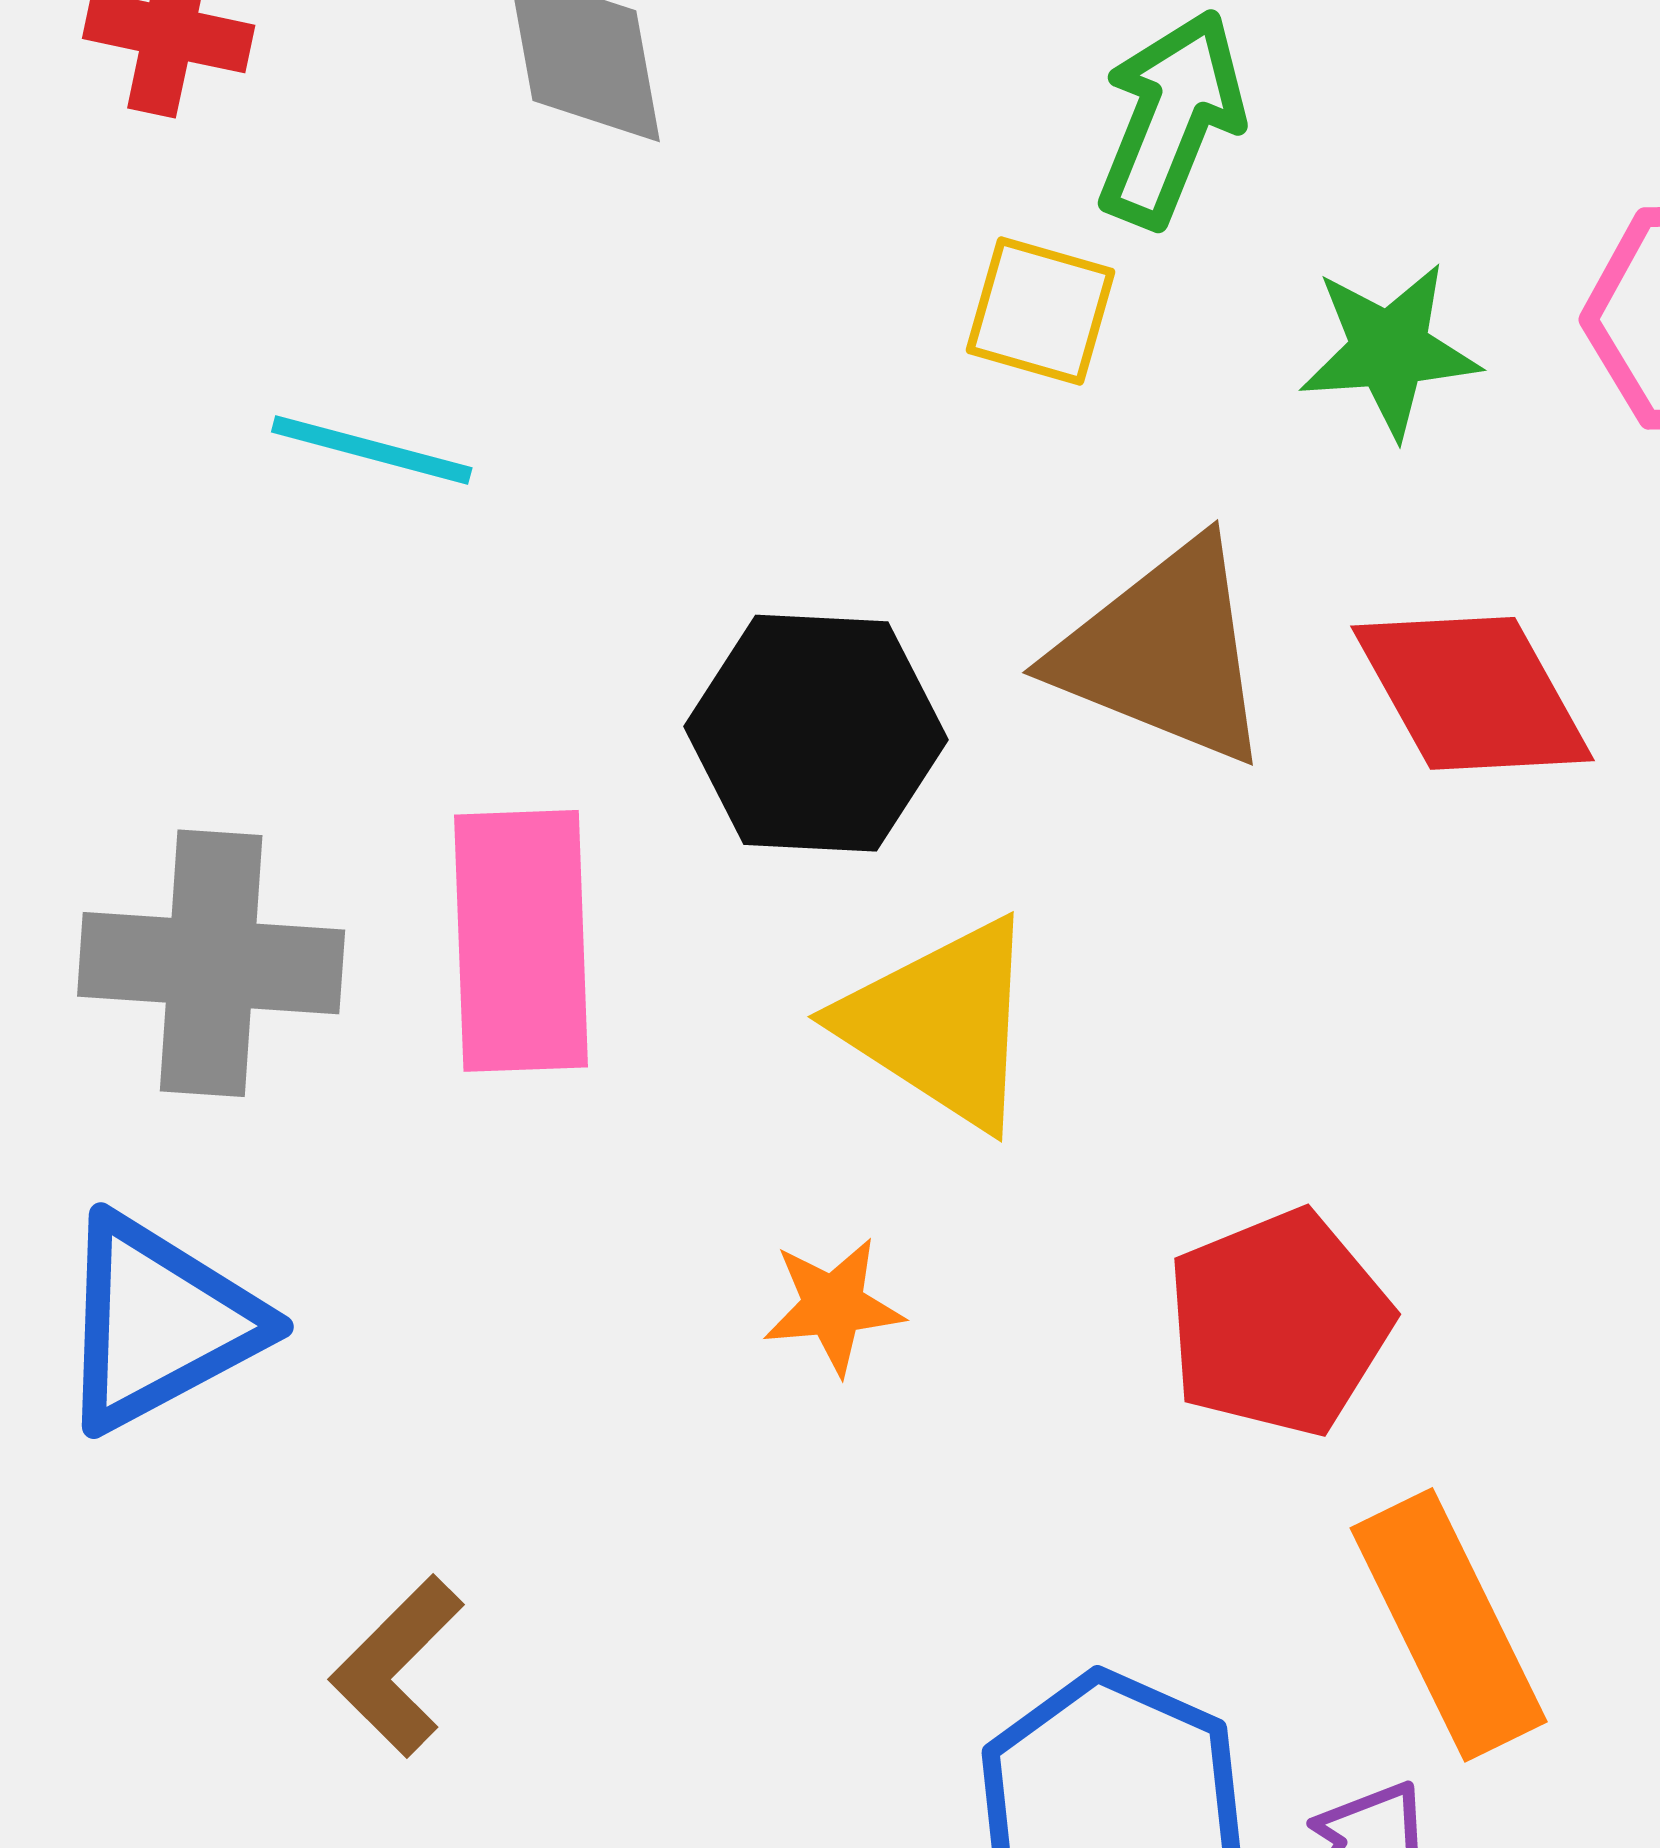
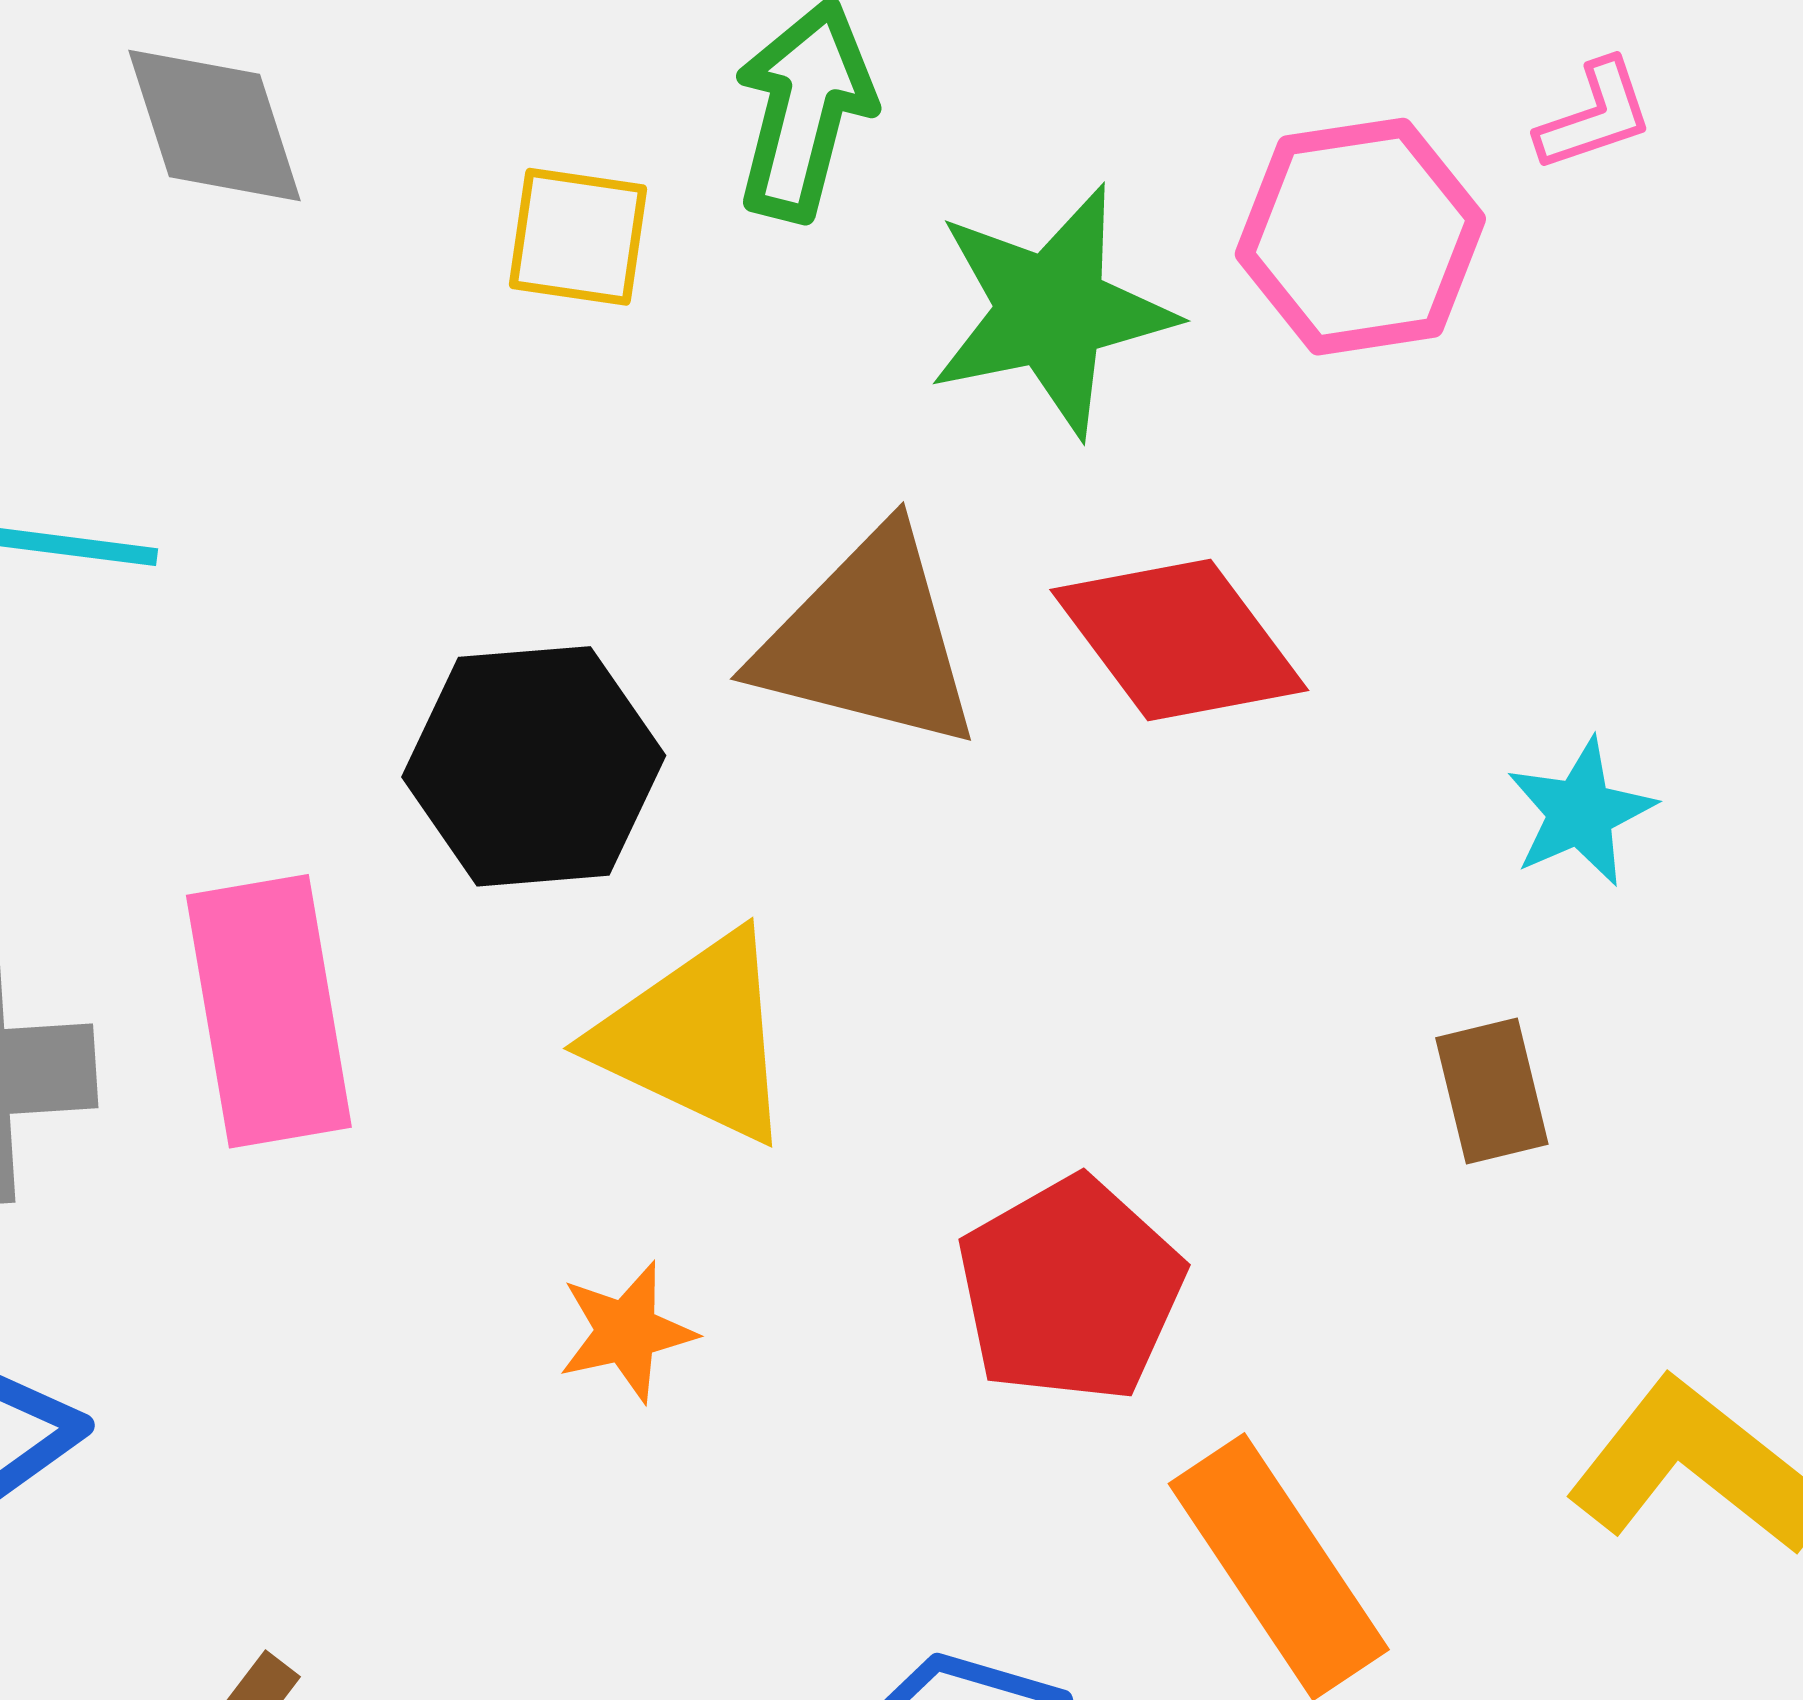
yellow square: (1041, 311) -> (578, 237), moved
green star: (1389, 350) -> (1051, 311), size x1.4

